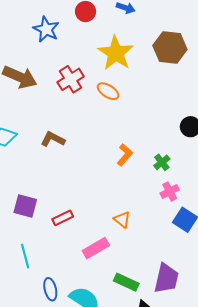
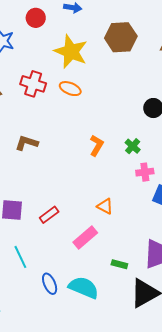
red cross: (71, 79) -> (33, 84), turned -30
pink cross: (170, 191) -> (145, 172), turned 30
green rectangle: (126, 282) -> (119, 264), size x0.7

